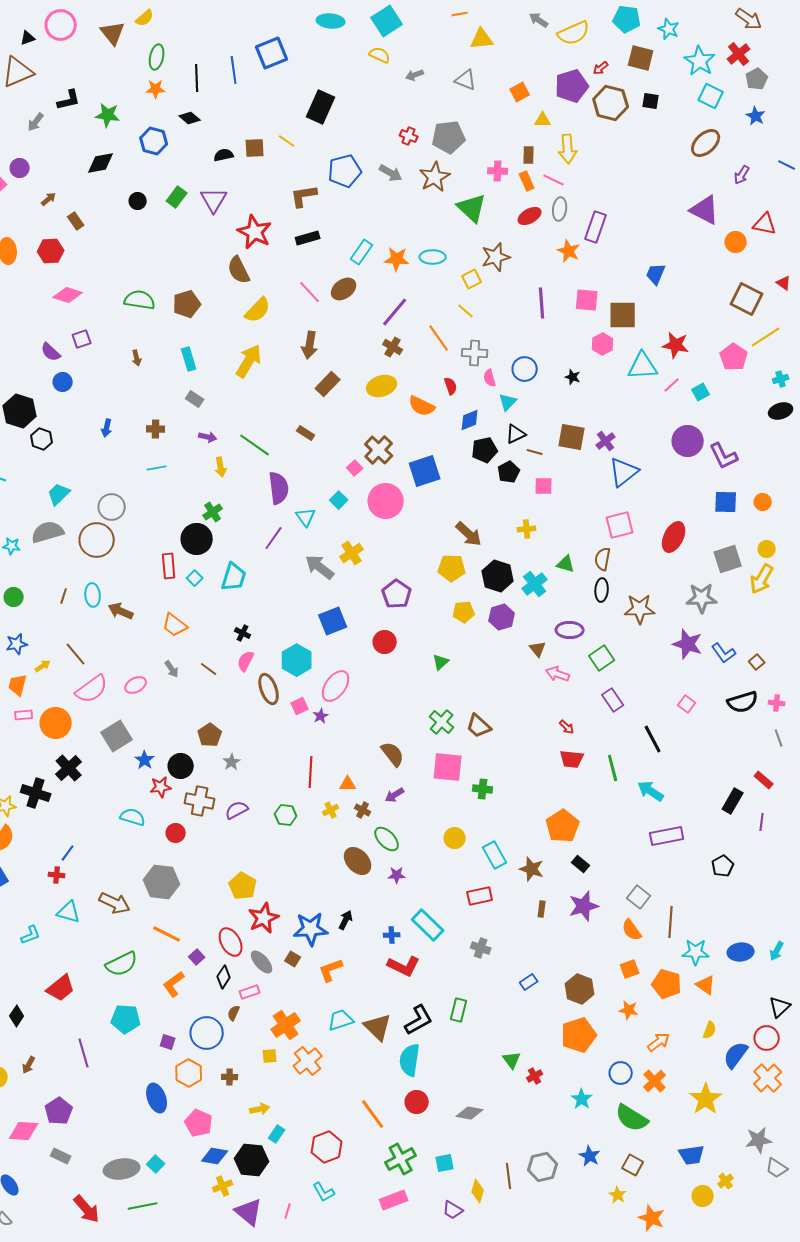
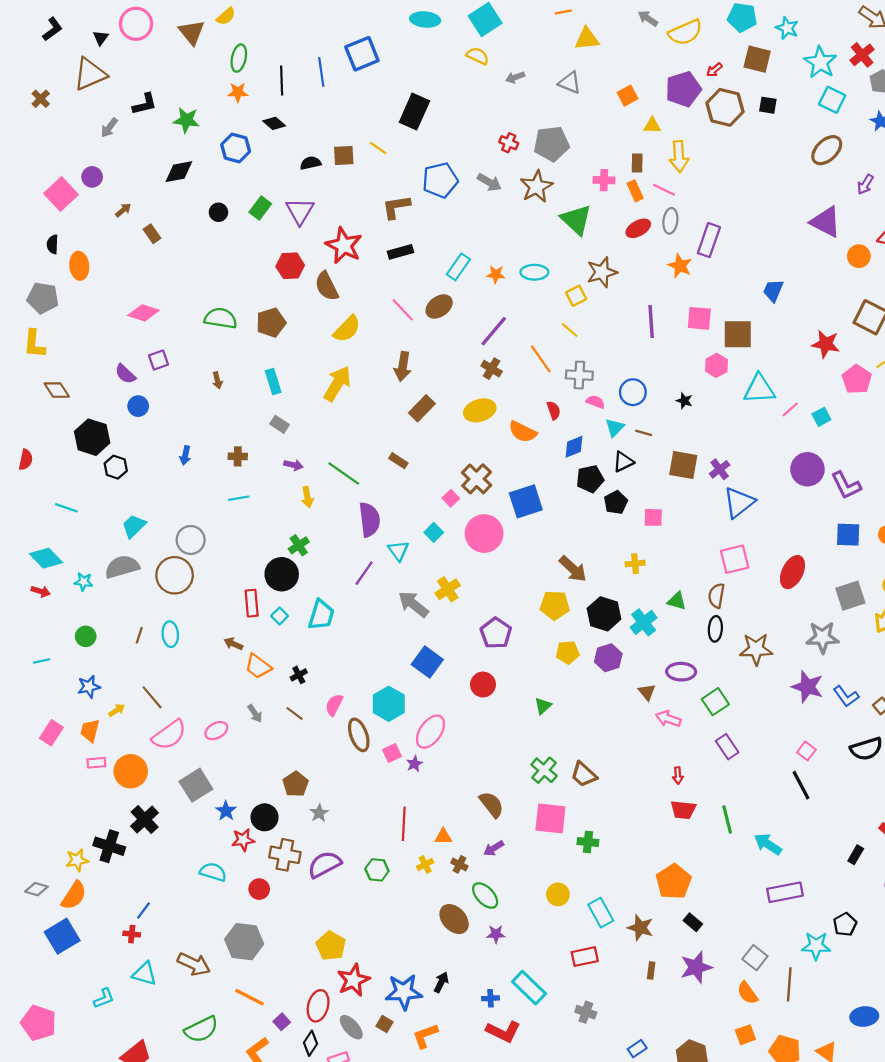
black triangle: (28, 38) -> (101, 38), turned -35
red hexagon: (51, 251) -> (290, 266), moved
orange star: (397, 259) -> (496, 274), size x0.7
red star: (676, 345) -> (826, 344), moved
pink semicircle: (490, 378) -> (595, 402), turned 126
brown line: (535, 452) -> (644, 433), moved
brown arrow: (121, 611) -> (233, 644), moved, size x0.7
blue square: (333, 621) -> (427, 662), turned -32
black cross: (243, 633) -> (299, 675), moved, turned 35
red arrow: (567, 727) -> (678, 776), turned 42
black line: (653, 739) -> (801, 785), moved
black rectangle: (733, 801) -> (856, 855), size x0.7
purple semicircle: (237, 810) -> (324, 864), size x1.4
red ellipse: (231, 942) -> (318, 1006), turned 44
cyan star: (696, 952) -> (816, 946), moved

